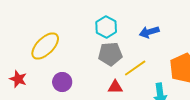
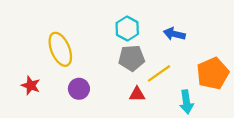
blue arrow: (149, 32) -> (174, 34), turned 30
yellow ellipse: (45, 46) -> (60, 49), turned -68

